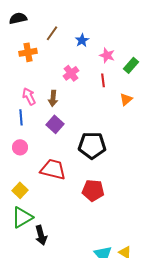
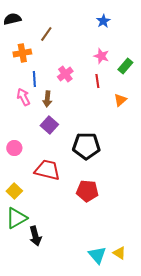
blue star: (82, 40) -> (103, 21), moved
blue line: (21, 117) -> (34, 79), moved

